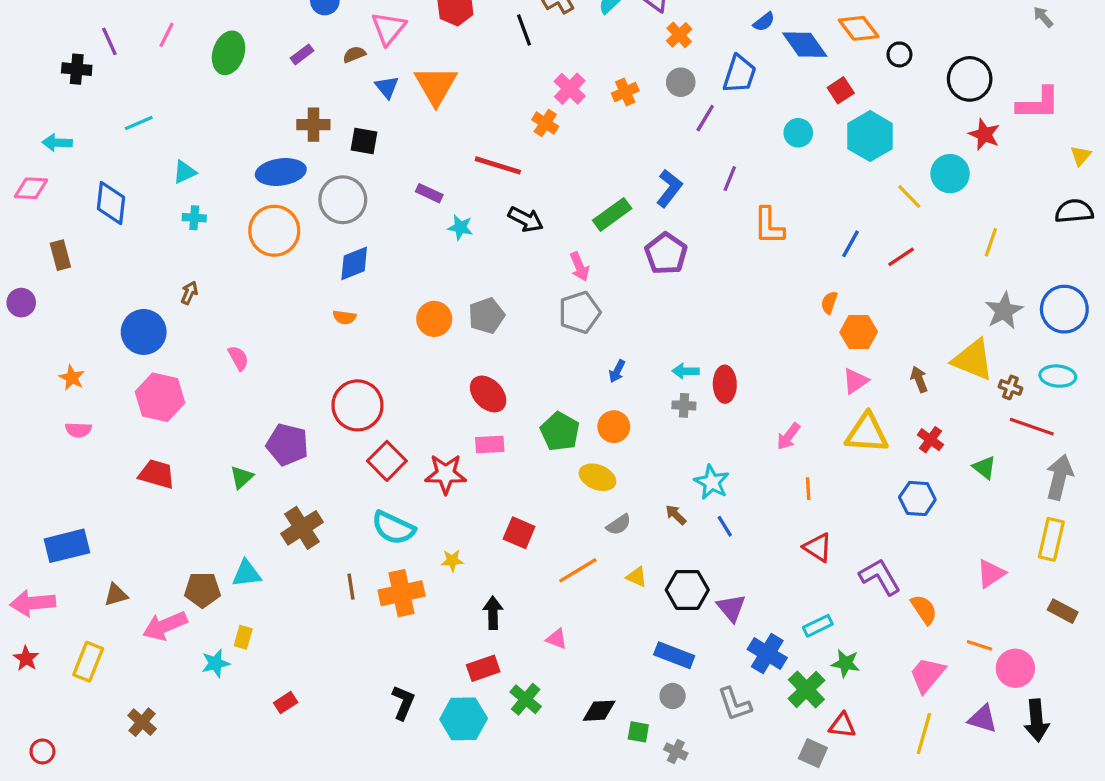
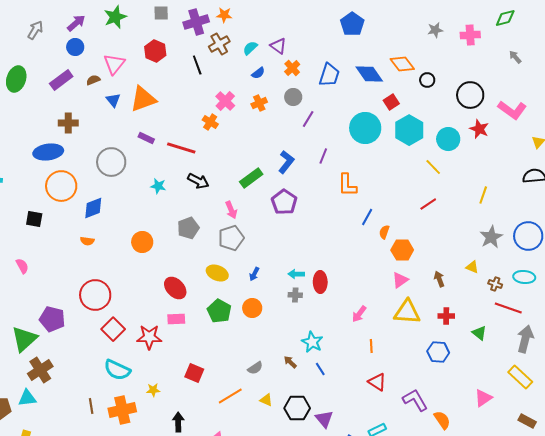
blue semicircle: (764, 22) -> (258, 73), moved
purple rectangle: (302, 54) -> (61, 80), size x1.6
blue trapezoid: (739, 74) -> (329, 75), moved
orange triangle: (436, 85) -> (143, 99), turned 40
pink L-shape: (1038, 103) -> (512, 110), turned 36
cyan circle: (798, 133) -> (365, 128), size x1.8
black square: (364, 141) -> (34, 219), moved
cyan circle: (950, 174) -> (448, 139), moved
purple rectangle: (429, 193) -> (146, 138), moved
gray circle: (343, 200) -> (111, 162), moved
orange circle: (274, 231) -> (61, 186), moved
blue line: (850, 244) -> (367, 217), moved
gray pentagon: (486, 316) -> (188, 228), moved
yellow triangle: (973, 360) -> (472, 267), size x0.5
red cross: (930, 440) -> (446, 316), turned -35
green triangle: (242, 477) -> (24, 339), size x1.8
yellow ellipse: (597, 477) -> (217, 273), moved
brown cross: (302, 528) -> (40, 370), moved
yellow rectangle: (1051, 539) -> (520, 377), turned -60

